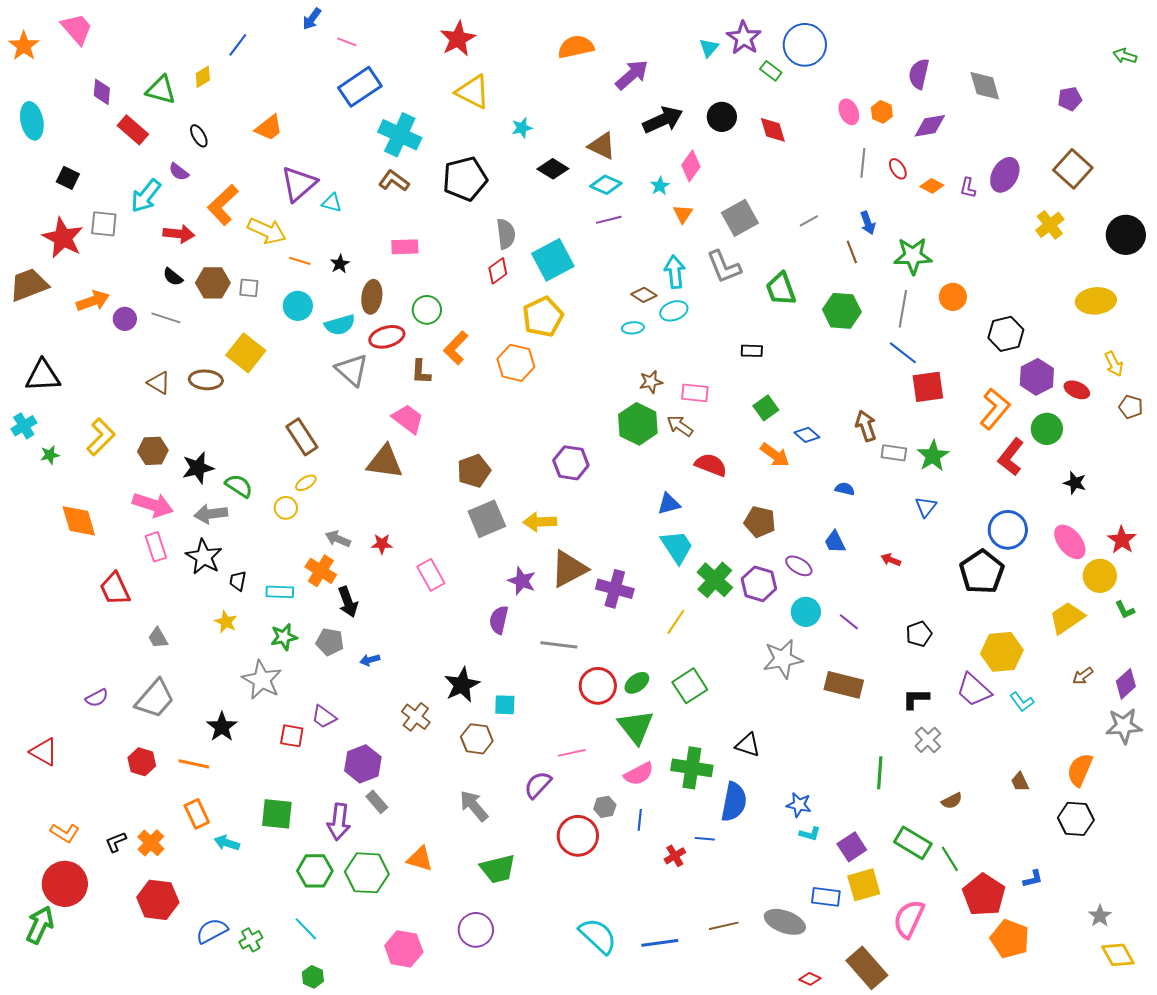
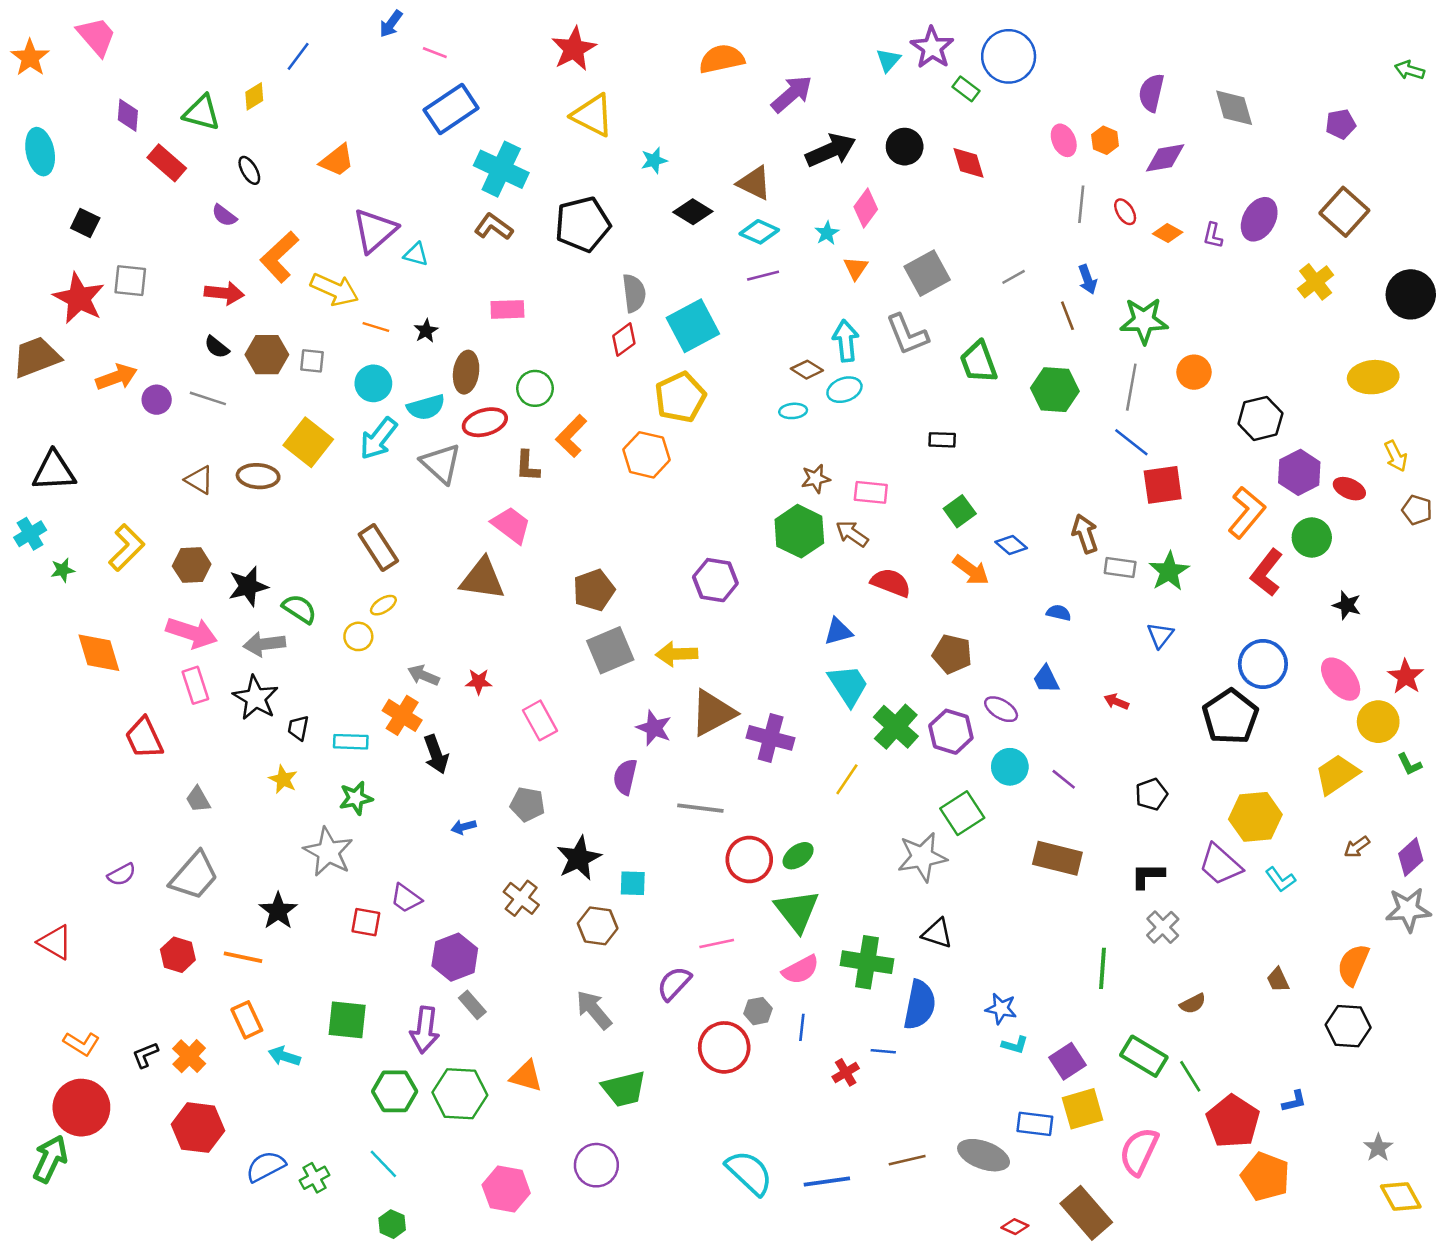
cyan arrow: (146, 196) -> (378, 439), moved
gray pentagon: (330, 642) -> (527, 804), moved
gray star: (783, 659) -> (922, 857), moved
green square: (690, 686) -> (962, 813), moved

